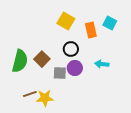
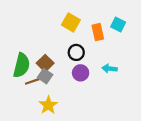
gray square: (60, 73) -> (45, 76), moved, turned 32
brown line: (30, 94) -> (32, 81), moved
yellow star: (45, 98) -> (48, 105), turned -30

